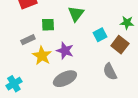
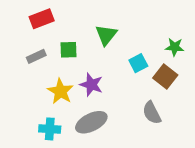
gray rectangle: (28, 40) -> (36, 56), moved
cyan cross: (14, 84) -> (50, 129), moved, turned 35

